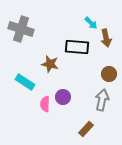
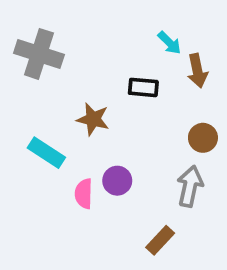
black rectangle: (77, 47) -> (143, 87), size x0.7

